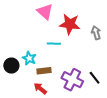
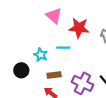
cyan star: (29, 58) -> (41, 55), moved

